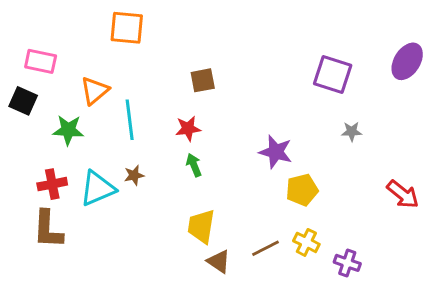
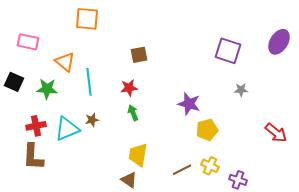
orange triangle: (95, 91) -> (65, 62), turned -40
black square: (23, 101) -> (14, 82), moved
brown triangle: (219, 261) -> (129, 180), moved

